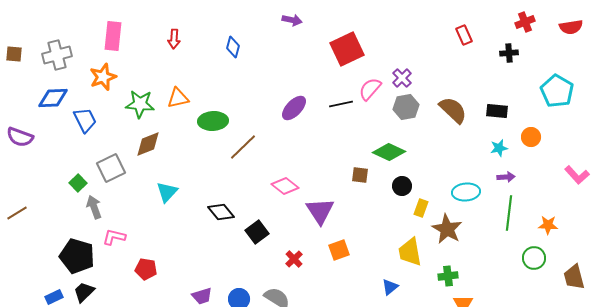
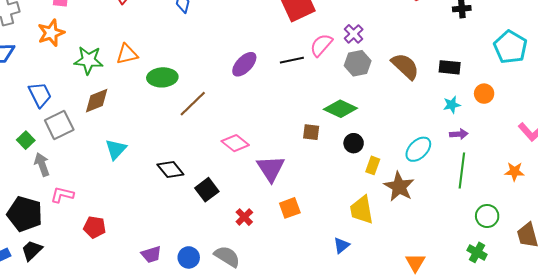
blue trapezoid: (85, 120) -> (40, 95), moved
cyan ellipse: (466, 192) -> (418, 149), turned -40
orange star: (548, 225) -> (514, 171), moved
green cross: (448, 276) -> (477, 252), moved, turned 36

